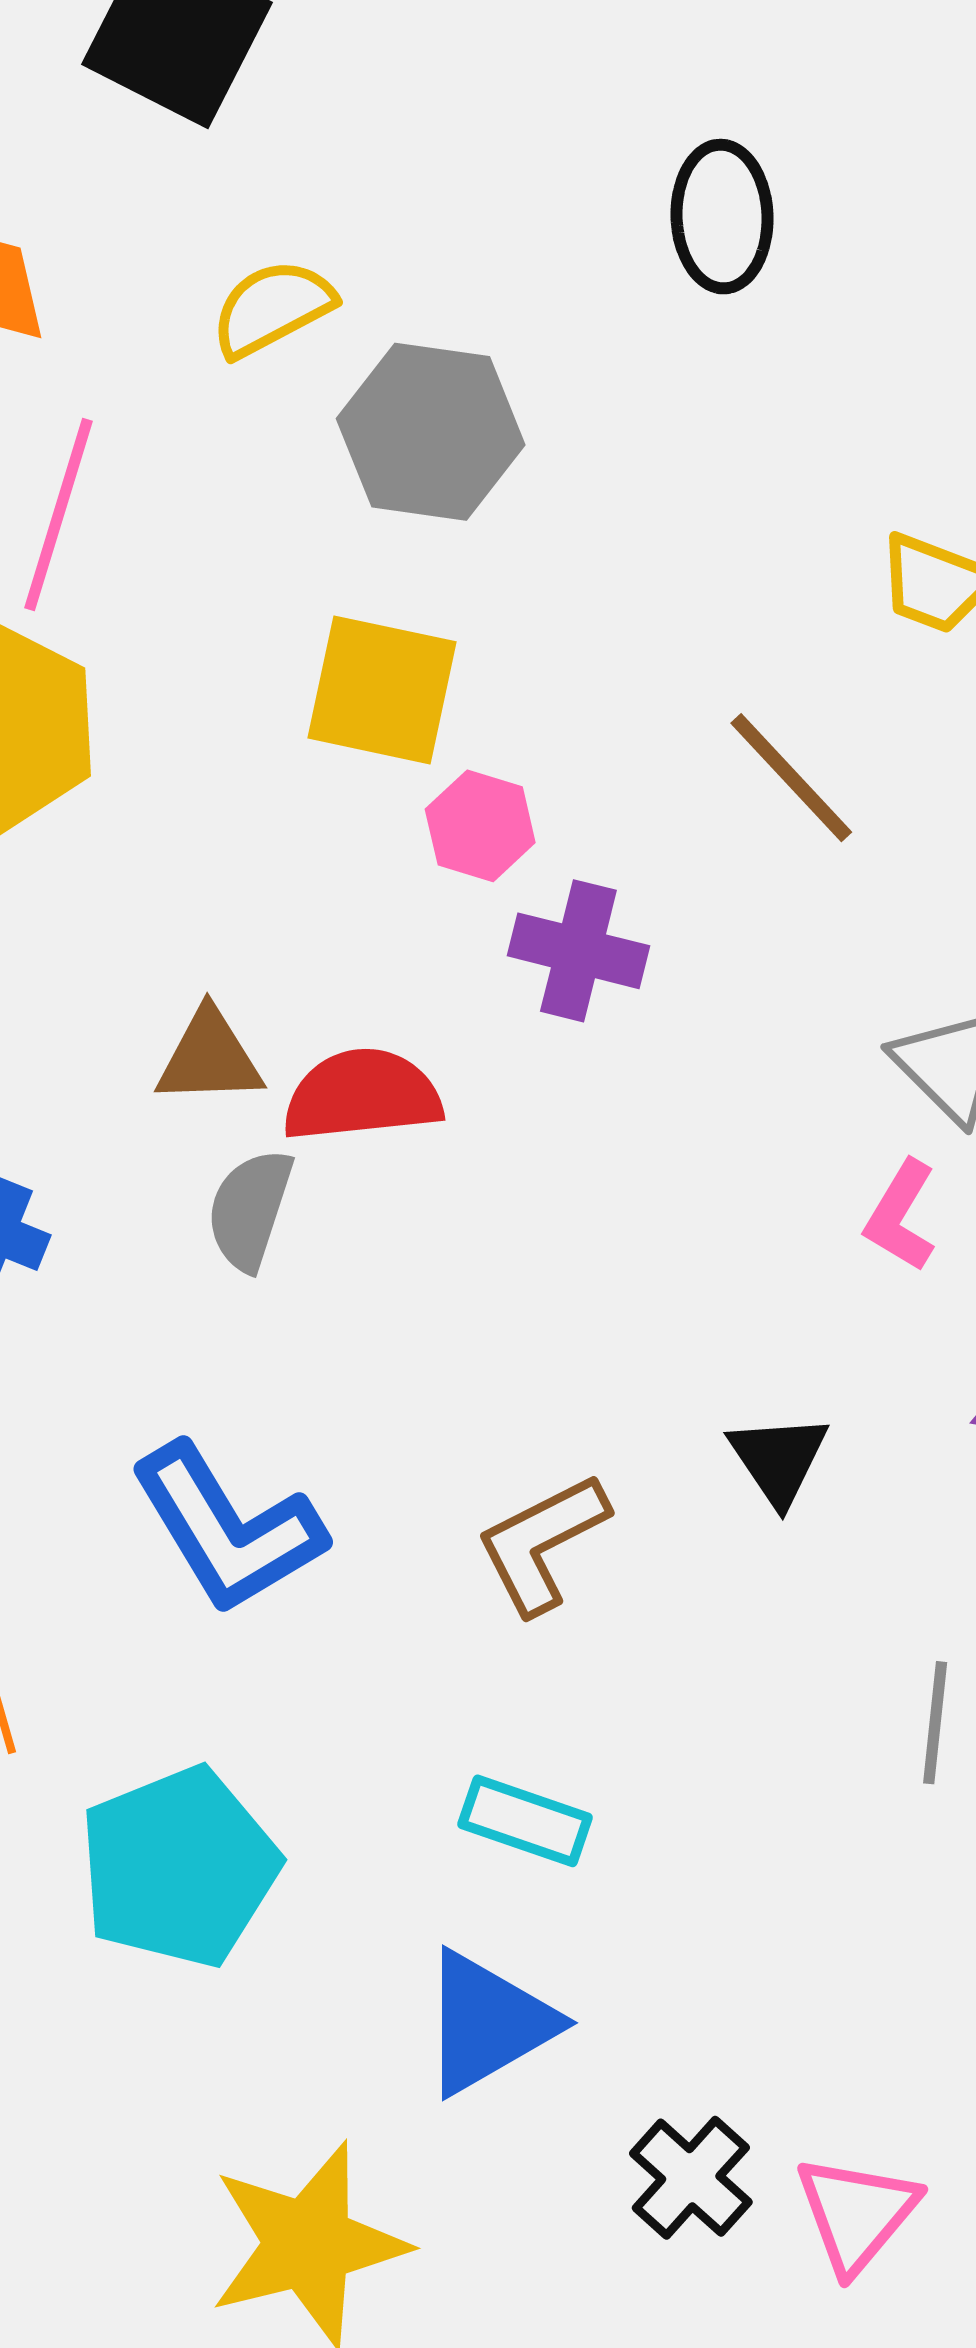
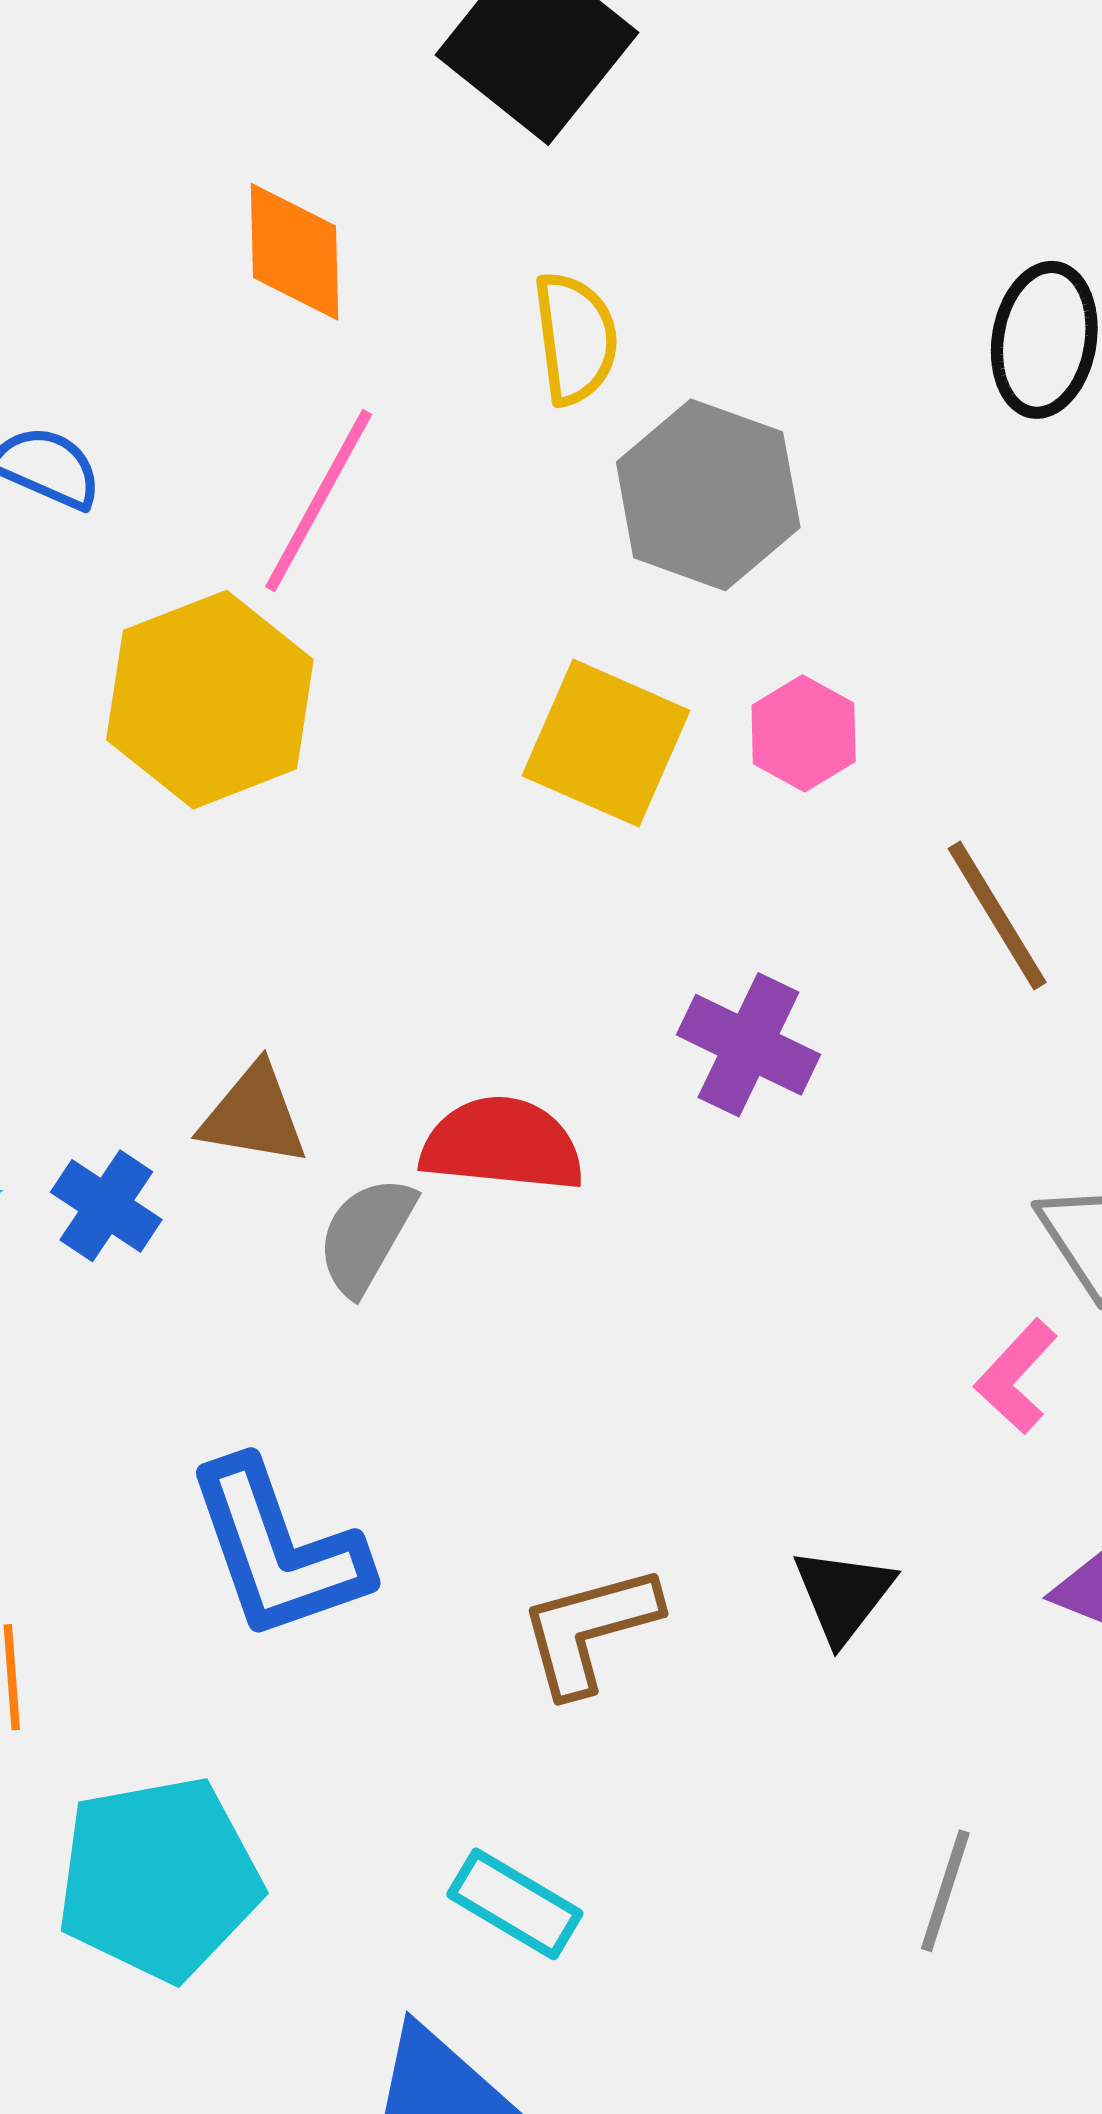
yellow semicircle: (272, 308) -> (575, 338), turned 99
pink hexagon: (480, 826) -> (804, 733), moved
brown triangle: (209, 1057) -> (254, 1115), moved

